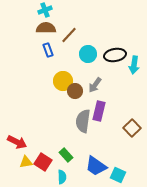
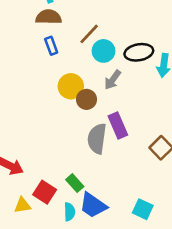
brown line: (69, 35) -> (89, 34), moved
gray arrow: (95, 85) -> (113, 80), moved
purple rectangle: (99, 111) -> (118, 126), turned -36
yellow triangle: (26, 162) -> (22, 205), moved
blue trapezoid: (96, 166) -> (93, 205), moved

